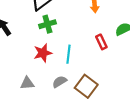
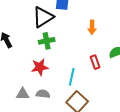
cyan line: (68, 54) -> (72, 77), moved
gray semicircle: (60, 82) -> (43, 94), moved, turned 32

